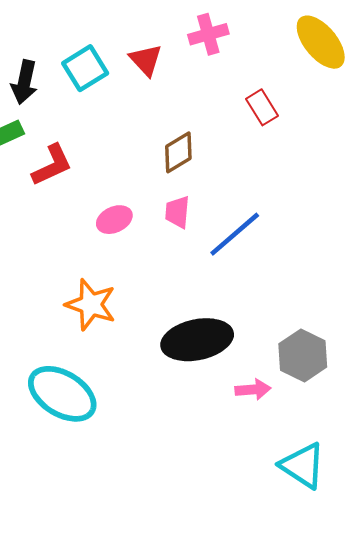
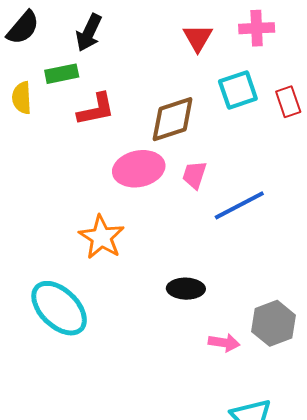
cyan square: (85, 68) -> (238, 90), moved
brown diamond: (178, 152) -> (173, 119), moved, size x1.4
pink ellipse: (114, 220) -> (139, 169), size x1.6
black ellipse: (197, 340) -> (186, 289), size x0.6

